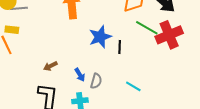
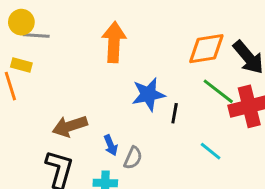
brown arrow: (50, 66) -> (70, 126), size x1.6
cyan line: (133, 86) -> (211, 151), moved

